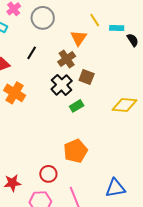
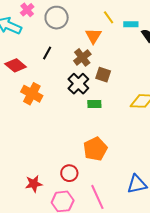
green rectangle: (77, 106) -> (94, 104), turned 32

